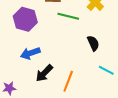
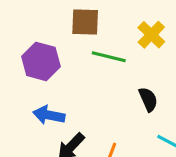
blue arrow: (30, 53) -> (49, 115), turned 30

